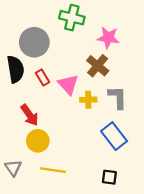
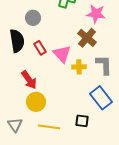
gray circle: (34, 42) -> (33, 18), size x0.6
black square: (109, 177) -> (82, 121), moved

